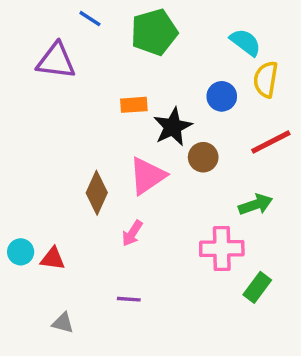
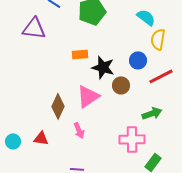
blue circle: (222, 96) -> (138, 60), moved
black star: (173, 127) -> (103, 67), turned -30
pink arrow: (132, 233) -> (79, 130), turned -56
red triangle: (53, 259) -> (41, 138), moved

